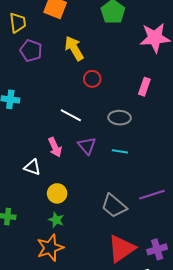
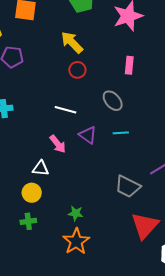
yellow arrow: (74, 48) -> (72, 42), moved
gray ellipse: (120, 118) -> (113, 101), turned 60
yellow circle: (57, 193) -> (32, 193), moved

